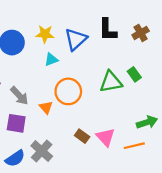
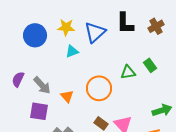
green triangle: (111, 82) -> (128, 72), size x0.7
orange circle: (68, 91) -> (99, 88), moved

